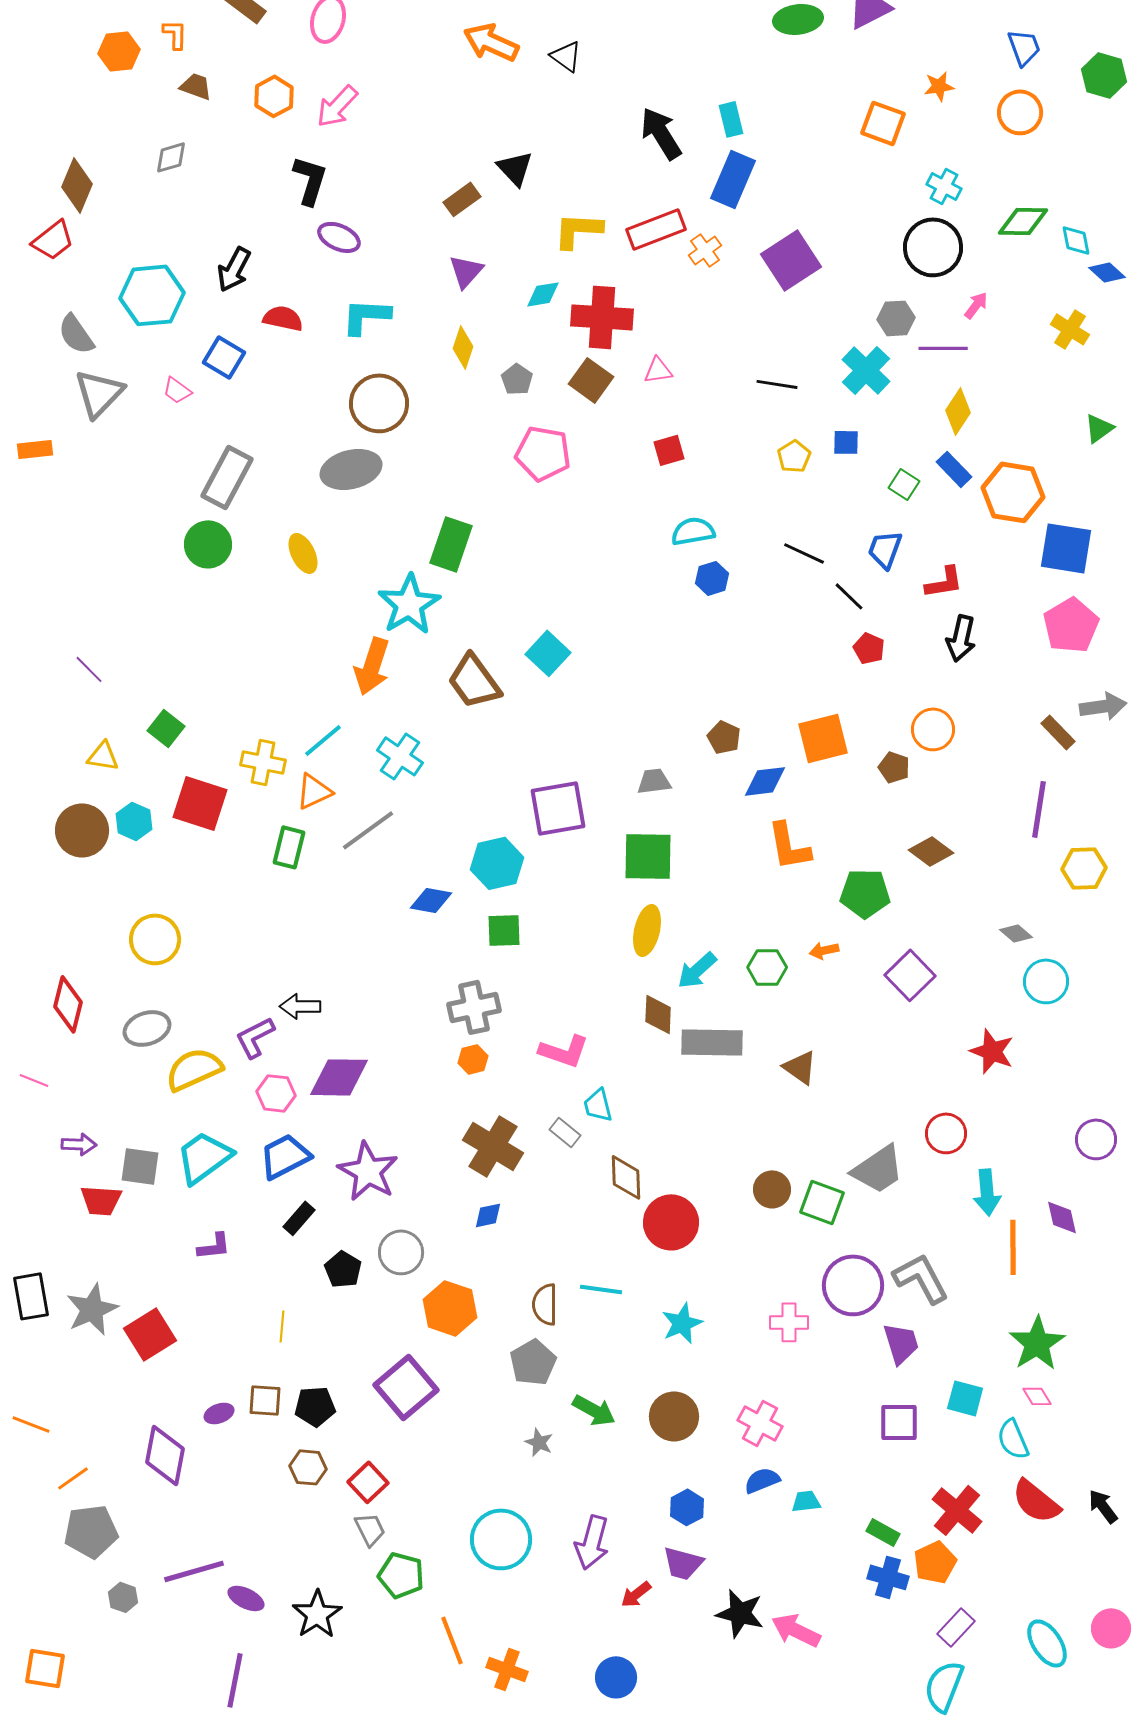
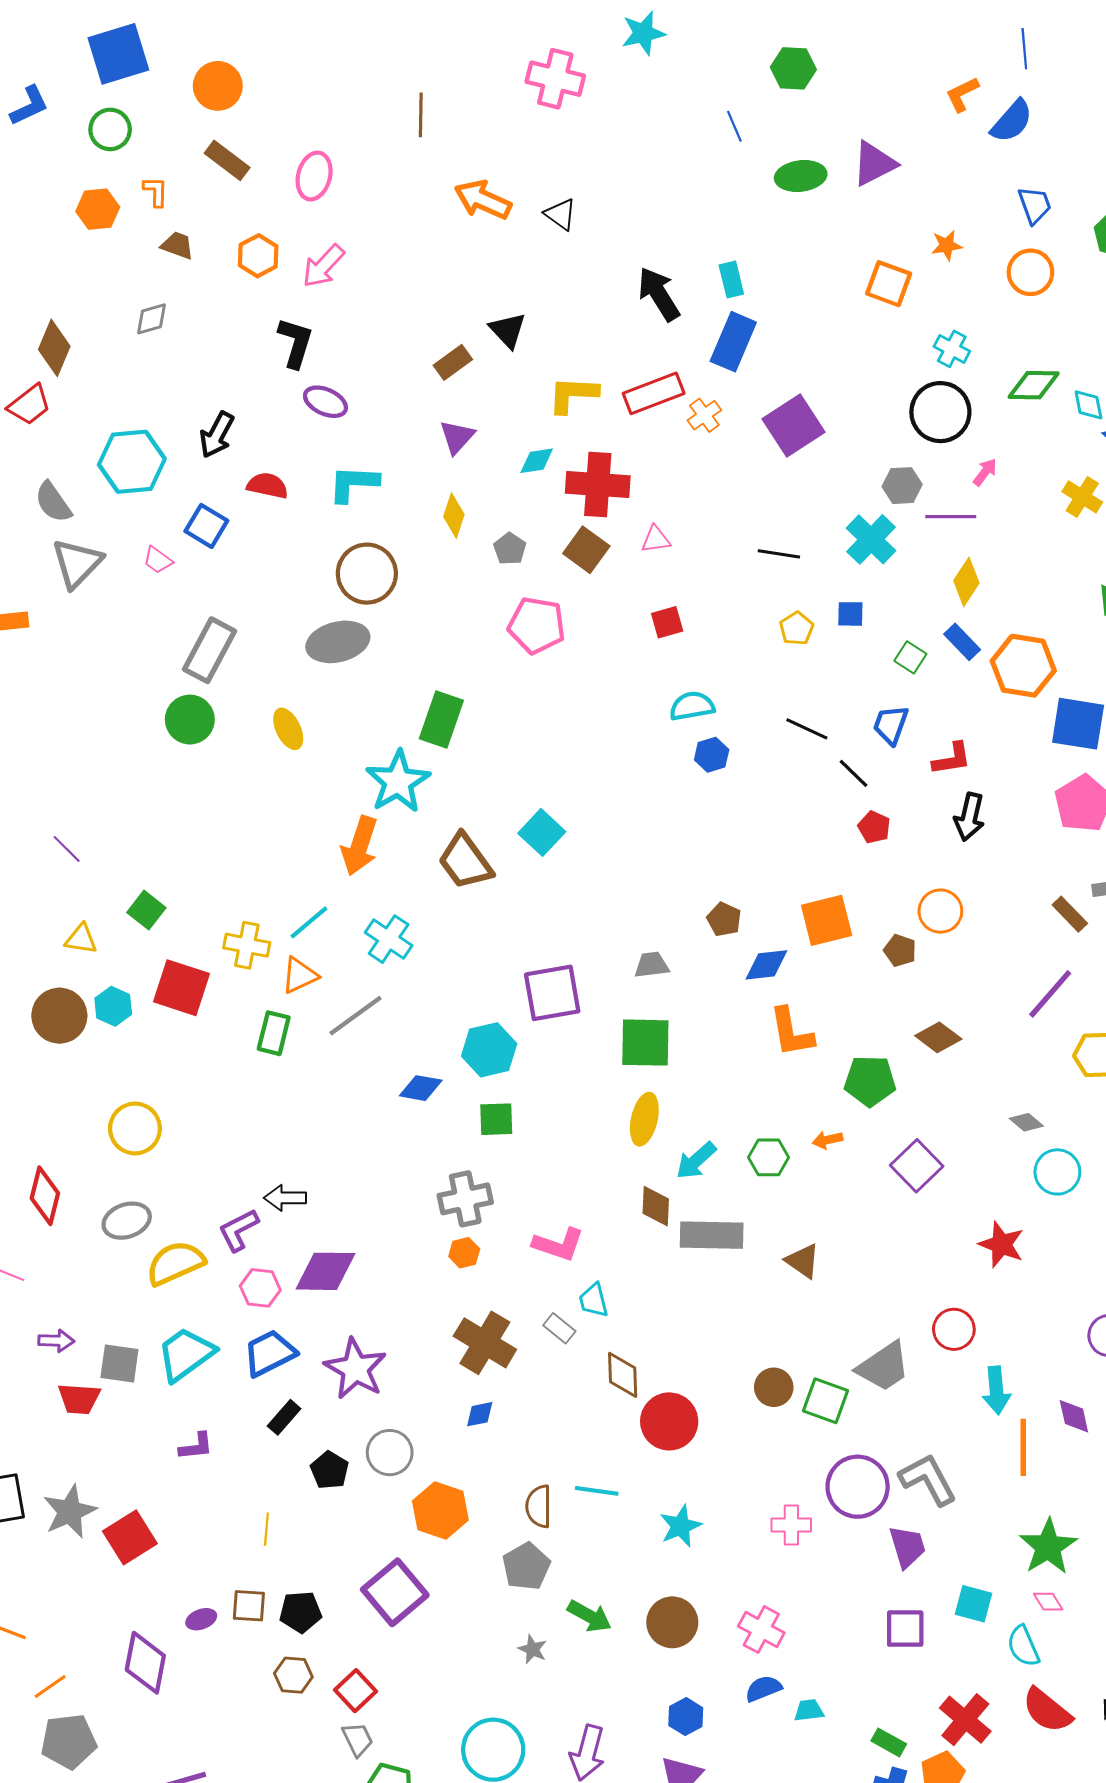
purple line: (1039, 809) -> (1050, 994), turned 32

